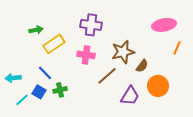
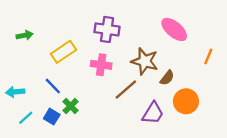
pink ellipse: (164, 25) -> (174, 29), moved, turned 50
green arrow: (36, 30) -> (25, 35), moved
brown star: (123, 52) -> (145, 61), turned 30
green cross: (60, 90) -> (71, 106), turned -32
blue square: (39, 92) -> (52, 117), moved

